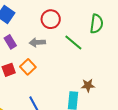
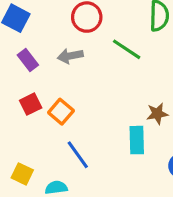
orange square: (28, 67) -> (61, 112), moved

